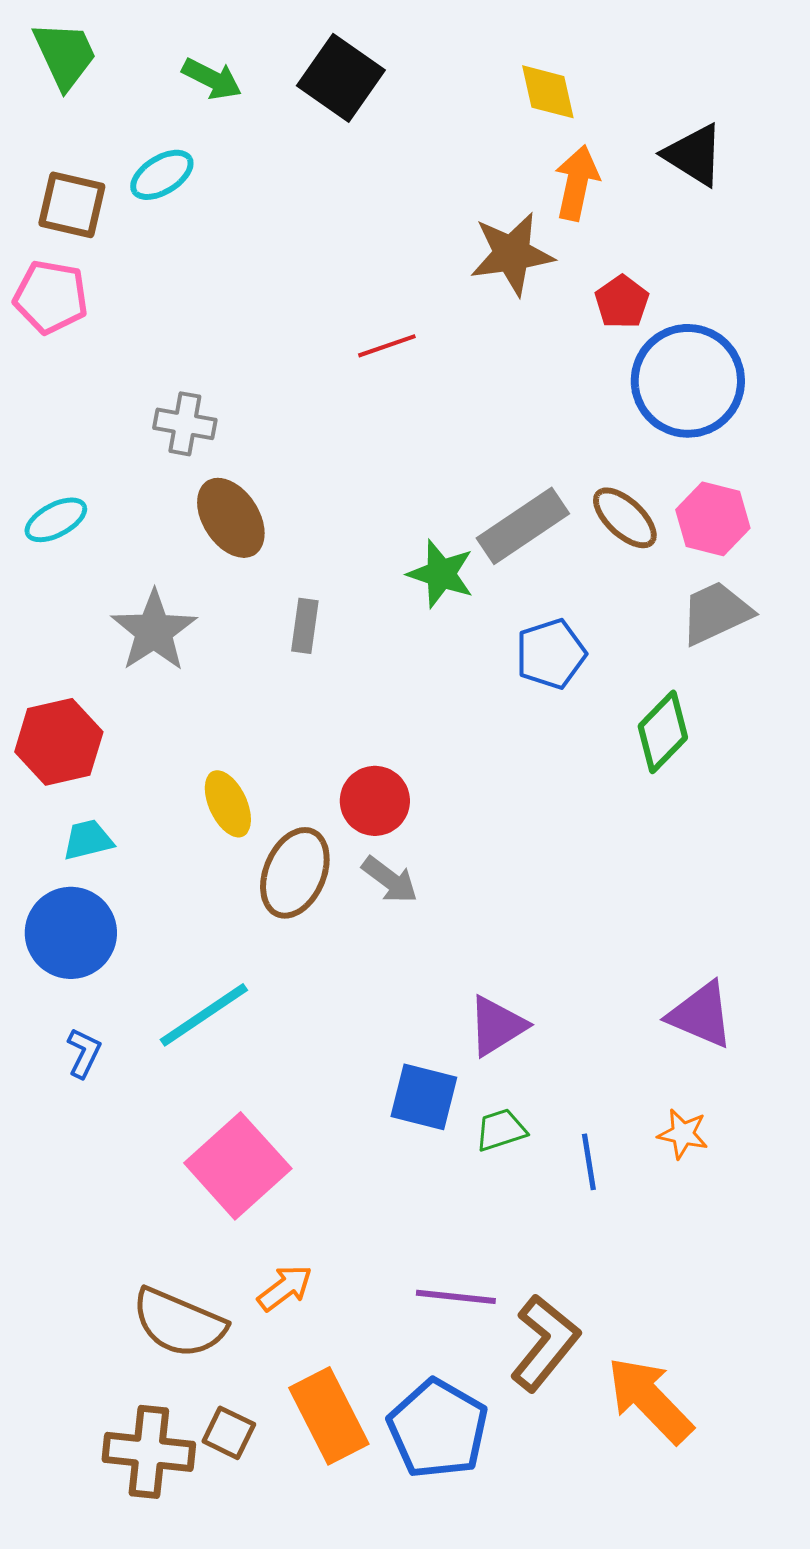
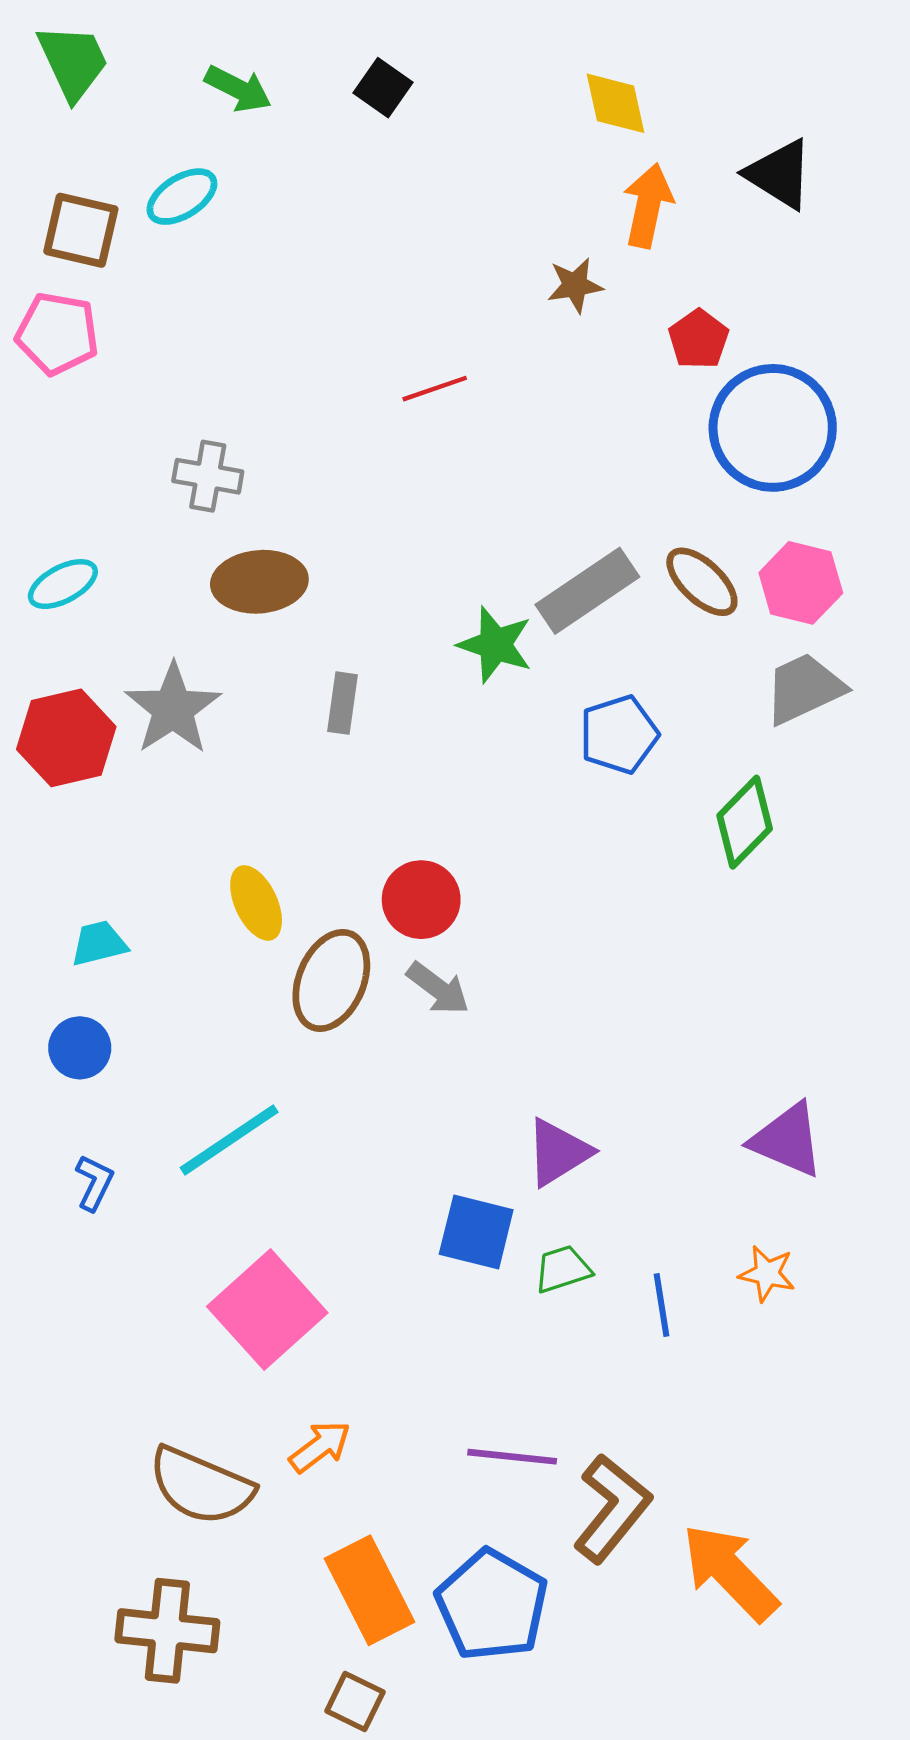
black square: (341, 78) -> (383, 88), size x0.6
brown star: (512, 254) -> (575, 285), size x0.6
brown ellipse: (231, 518) -> (259, 582), turned -62
red hexagon: (59, 742) -> (66, 738), moved
blue circle: (71, 933) -> (80, 1048), size x0.6
brown square: (229, 1433) -> (355, 1701), moved

